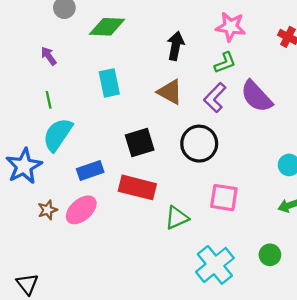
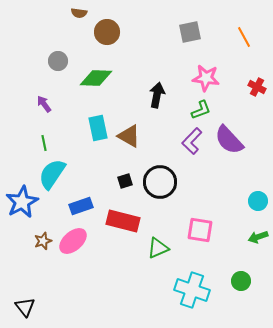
brown triangle: (170, 92) -> (129, 136), moved
black square: (140, 142) -> (125, 181), size x0.6
black circle: (199, 144) -> (160, 182), moved
cyan cross: (215, 265) -> (192, 290), turned -32

